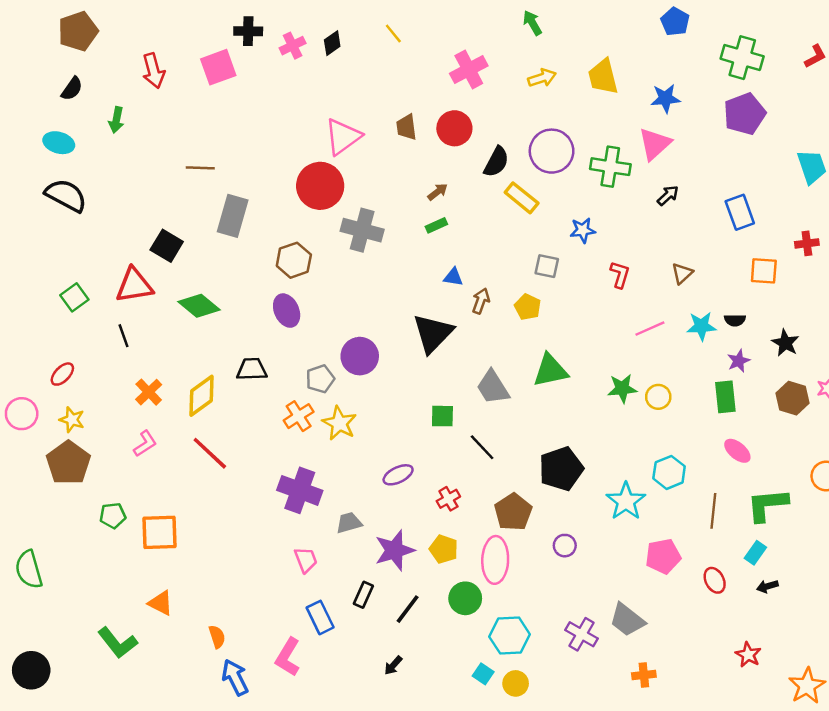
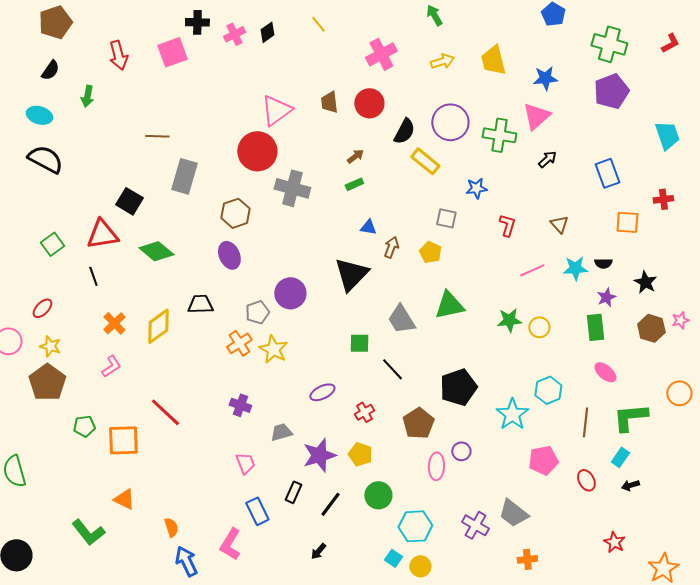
brown triangle: (682, 273) -> (559, 224), turned -30
red line: (210, 453) -> (165, 412), moved
purple cross: (300, 490) -> (240, 405), size x0.6
pink ellipse: (495, 560) -> (436, 466), moved, size x0.7

